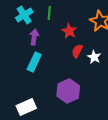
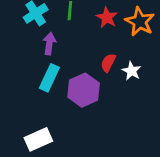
red star: (69, 31) -> (107, 18), moved
purple hexagon: (68, 91) -> (84, 90), moved

